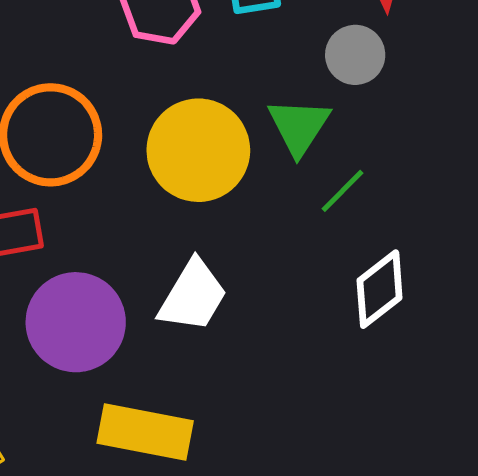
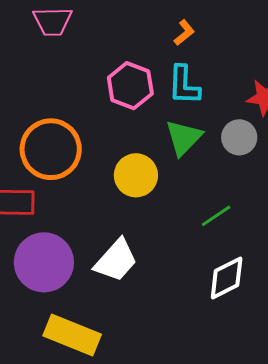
green triangle: (299, 126) -> (184, 138), moved
yellow circle: (198, 150) -> (136, 175), size x0.7

